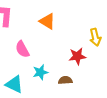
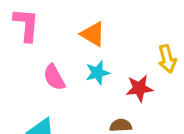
cyan star: (40, 72) -> (97, 73), moved

